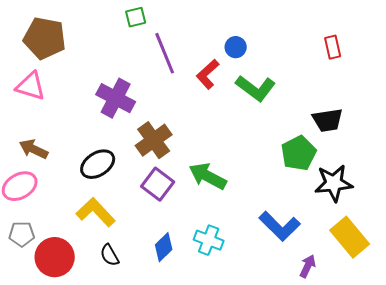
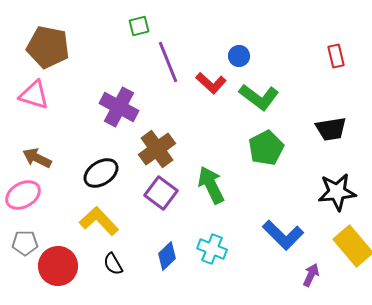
red L-shape: (208, 74) -> (211, 83), turned -96
green pentagon: (299, 153) -> (266, 148), moved
green arrow: (208, 176) -> (211, 185), turned 36

